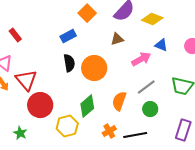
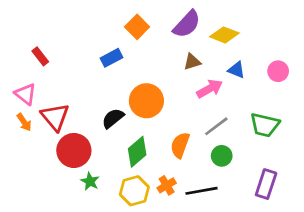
brown triangle: (117, 39) -> (192, 62), moved
black semicircle: (69, 63) -> (113, 118), moved, turned -120
yellow hexagon: (67, 126) -> (134, 191), moved
green star: (20, 133) -> (90, 181), moved

